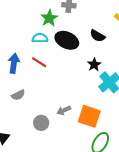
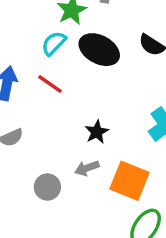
cyan semicircle: (40, 38) -> (54, 43), turned -49
black star: (94, 65) -> (97, 132), moved

